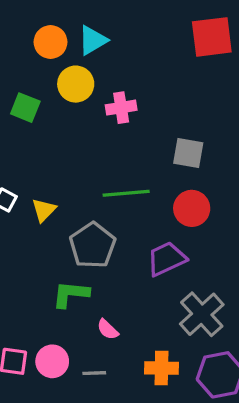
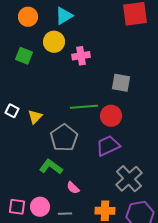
orange circle: (51, 42) -> (28, 17), moved
red circle: (192, 208) -> (111, 116), moved
green L-shape: (71, 294) -> (51, 167), turned 30

